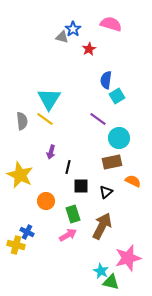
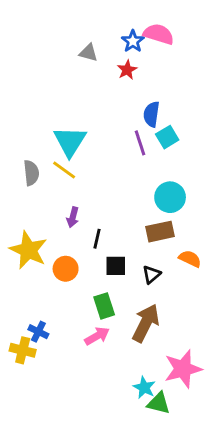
blue star: (73, 29) -> (133, 41), moved
purple line: (98, 119) -> (140, 143), moved, turned 36
orange circle: (46, 201) -> (66, 269), moved

